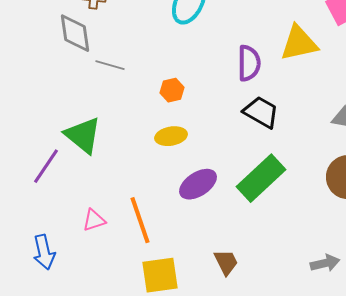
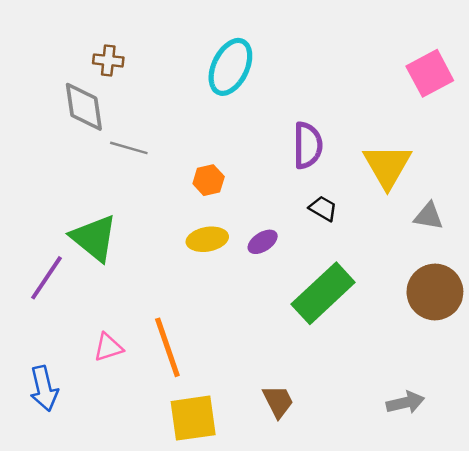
yellow triangle: (299, 43) -> (387, 166), moved, turned -48
black trapezoid: (261, 112) -> (323, 208), size x0.6
purple ellipse: (198, 184) -> (263, 242), moved, size x0.6

